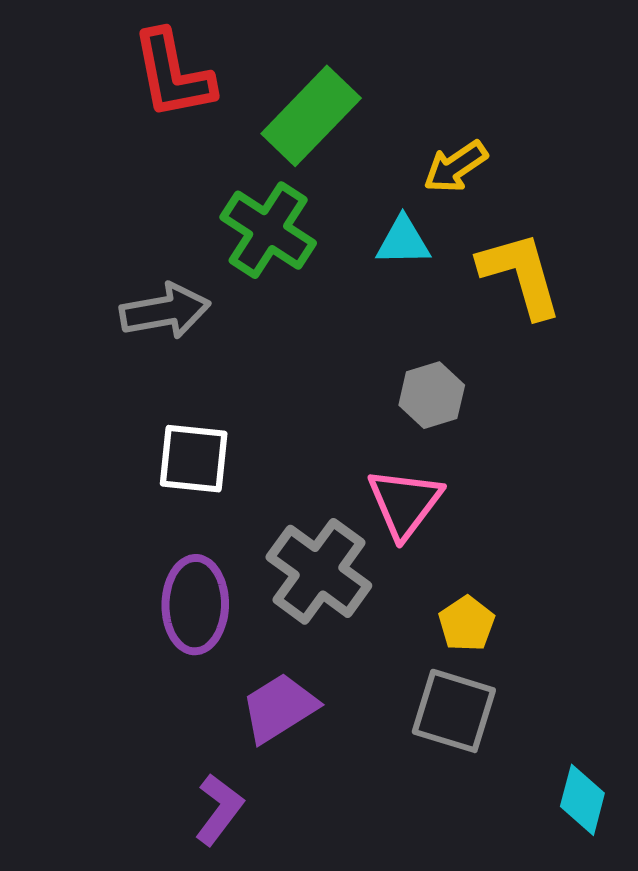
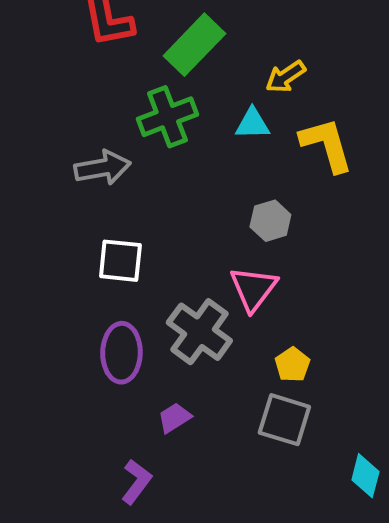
green cross: (268, 230) -> (167, 117), turned 36
purple trapezoid: (279, 708) -> (174, 418), size x0.7

